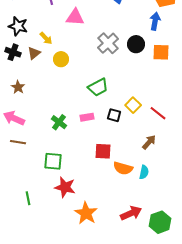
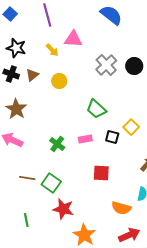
yellow arrow: (46, 38) -> (52, 50), moved
brown star: (18, 87) -> (16, 109), size x1.5
green trapezoid: (98, 87) -> (96, 109), turned 70
brown line: (18, 142) -> (27, 178), moved
green square: (53, 161) -> (51, 183), turned 30
orange semicircle: (123, 168) -> (121, 208), moved

